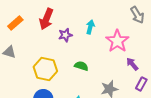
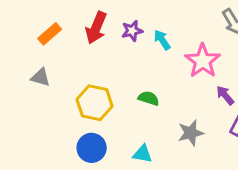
cyan arrow: (90, 27) -> (162, 40), turned -48
purple star: (65, 35) -> (132, 31), moved

